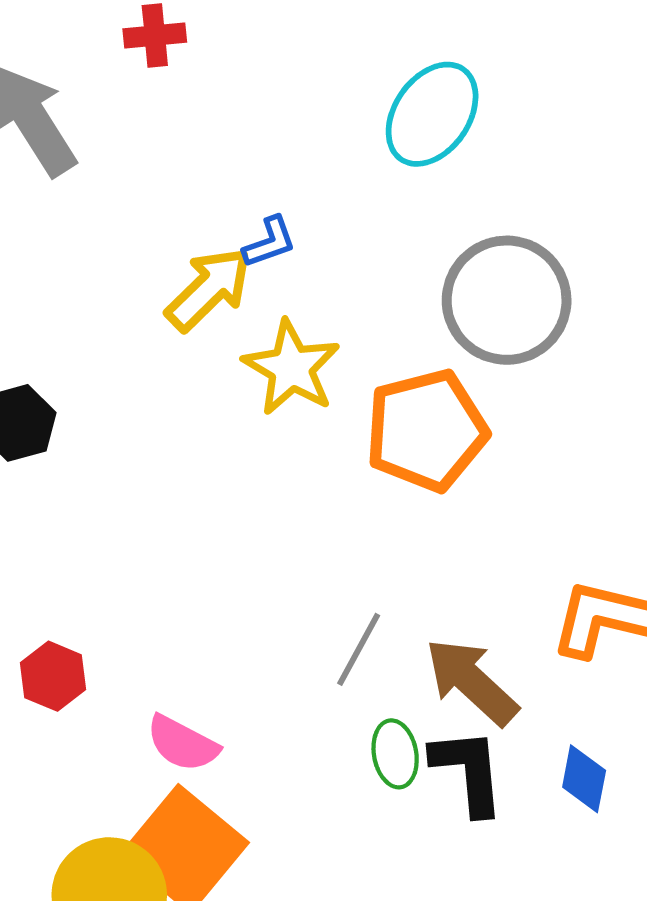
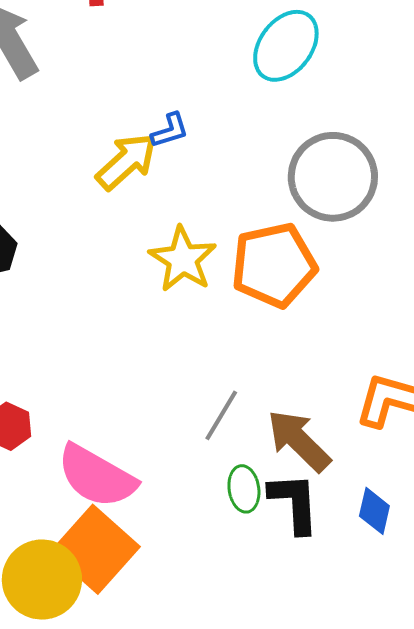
yellow star: (291, 368) -> (183, 259), moved
pink semicircle: (182, 743) -> (97, 476), size x1.6

